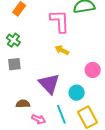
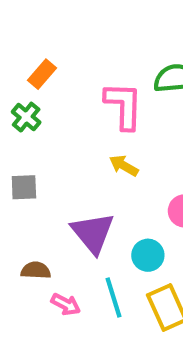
green cross: (13, 40) -> (26, 117), moved

